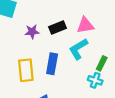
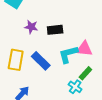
pink triangle: (85, 25) -> (84, 49), moved
blue rectangle: (52, 64) -> (41, 61), turned -72

